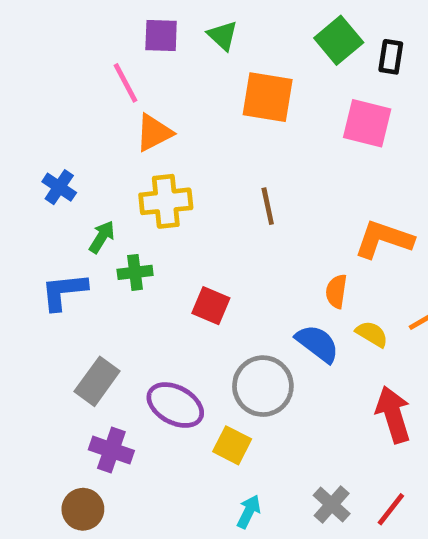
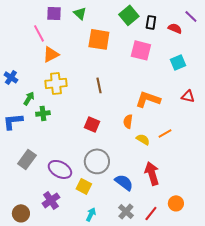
red square: (211, 306) -> (92, 124), moved
blue semicircle: (317, 343) -> (124, 182), moved
purple cross: (111, 450) -> (51, 200), moved, turned 36

